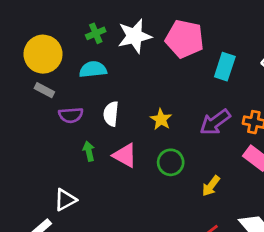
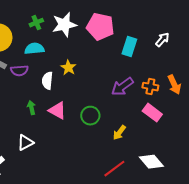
purple semicircle: (71, 115) -> (19, 71), moved
yellow star: (161, 119) -> (68, 68), moved
white triangle: (65, 200) -> (25, 143), moved

